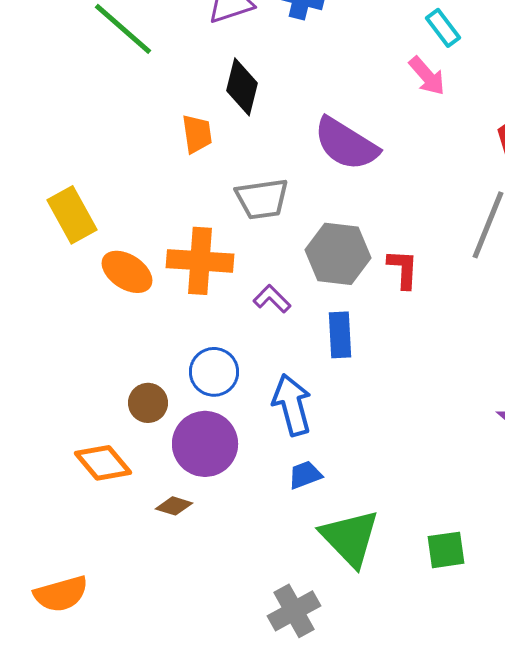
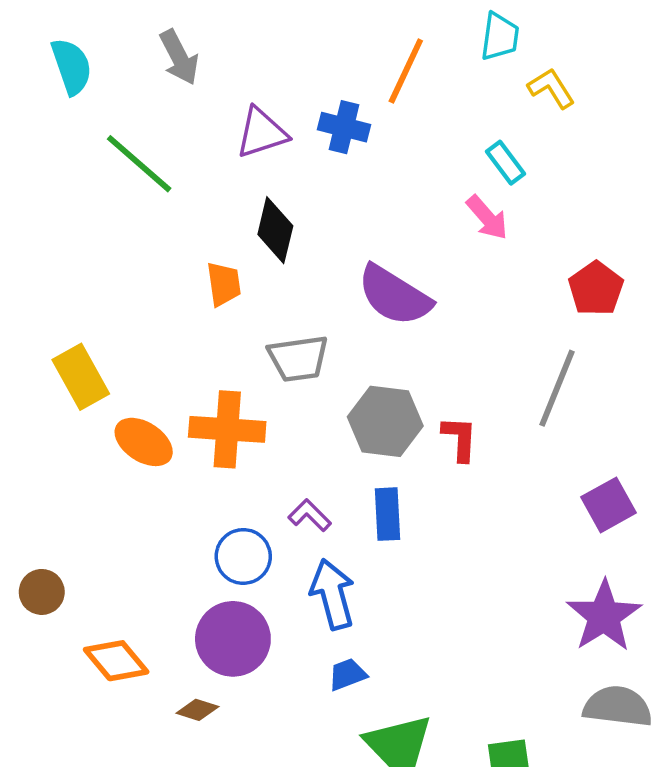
purple L-shape: (272, 299) -> (310, 515), moved
brown circle: (148, 403) -> (42, 592), moved

